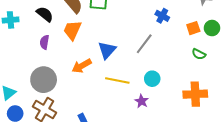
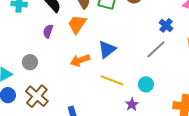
gray line: (144, 44) -> (156, 49), moved
gray circle: (44, 80) -> (30, 62), moved, size x0.6

